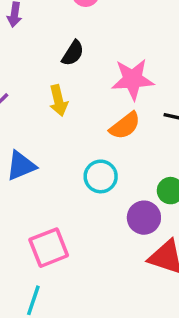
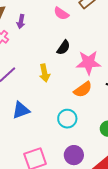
black semicircle: (73, 53) -> (63, 48), moved
purple circle: (144, 218) -> (74, 155), moved

